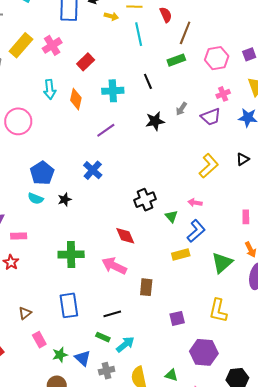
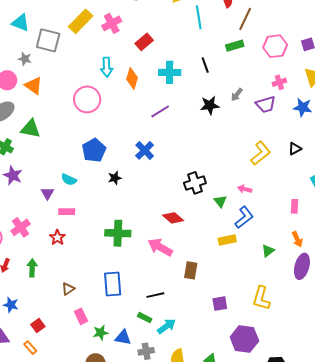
pink circle: (18, 121) -> (87, 99), moved
cyan semicircle: (36, 199) -> (69, 180), moved
red diamond: (125, 236) -> (173, 218), turned -30
green triangle: (222, 263) -> (268, 251), size x0.6
blue triangle: (83, 358) -> (123, 337), turned -36

